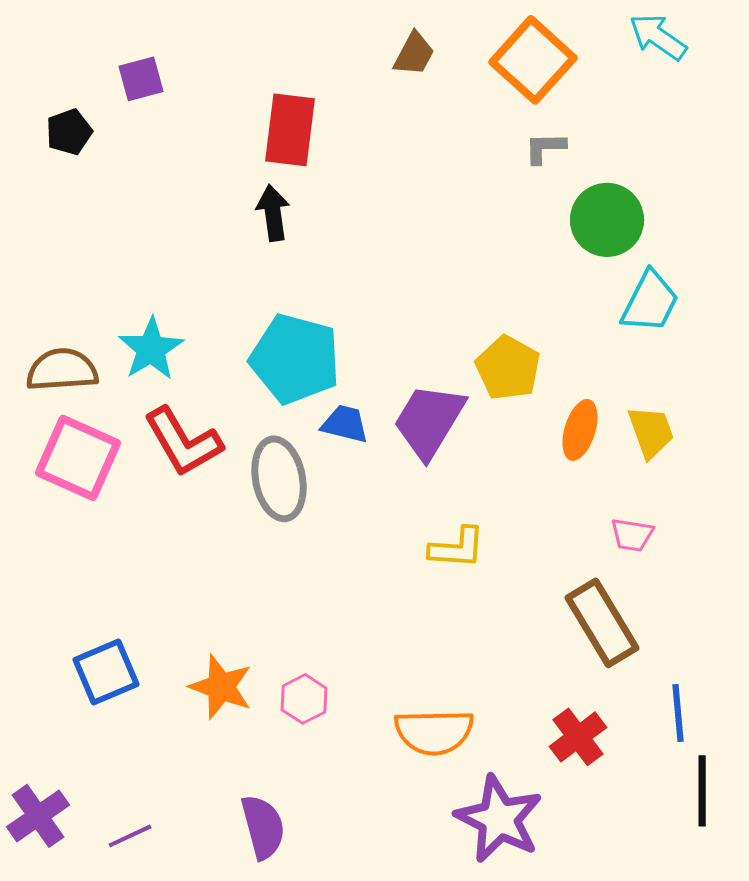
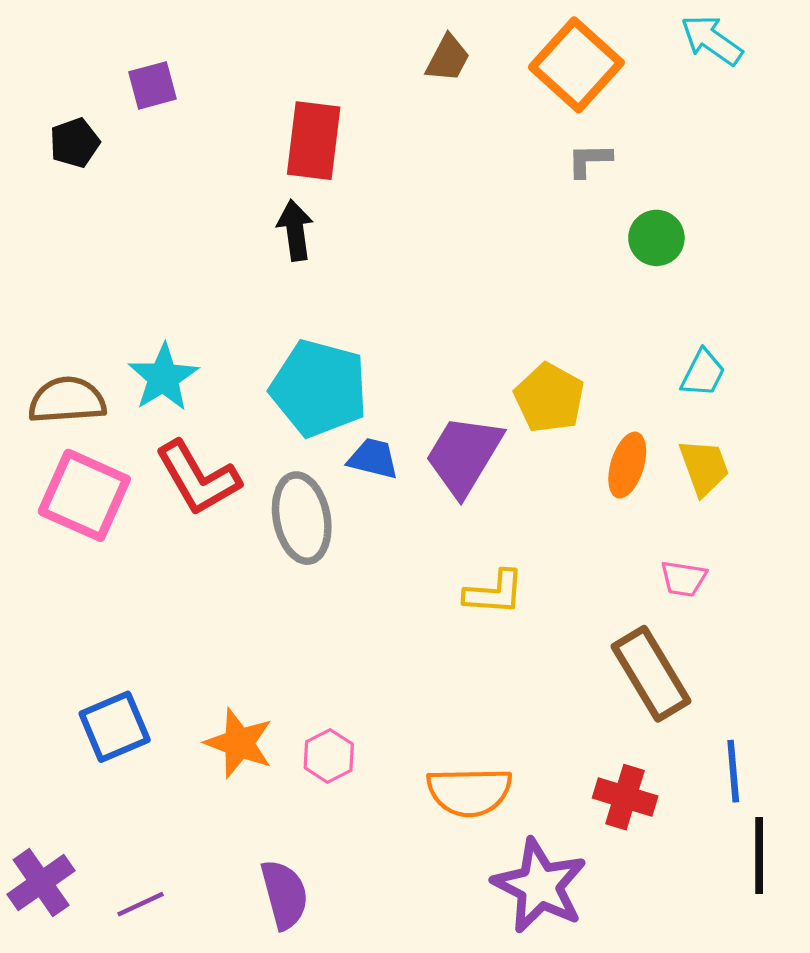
green circle: (607, 220) -> (656, 238), size x0.7
cyan trapezoid: (650, 302) -> (703, 373), moved, size x0.7
red cross: (578, 737) -> (625, 797), turned -36

